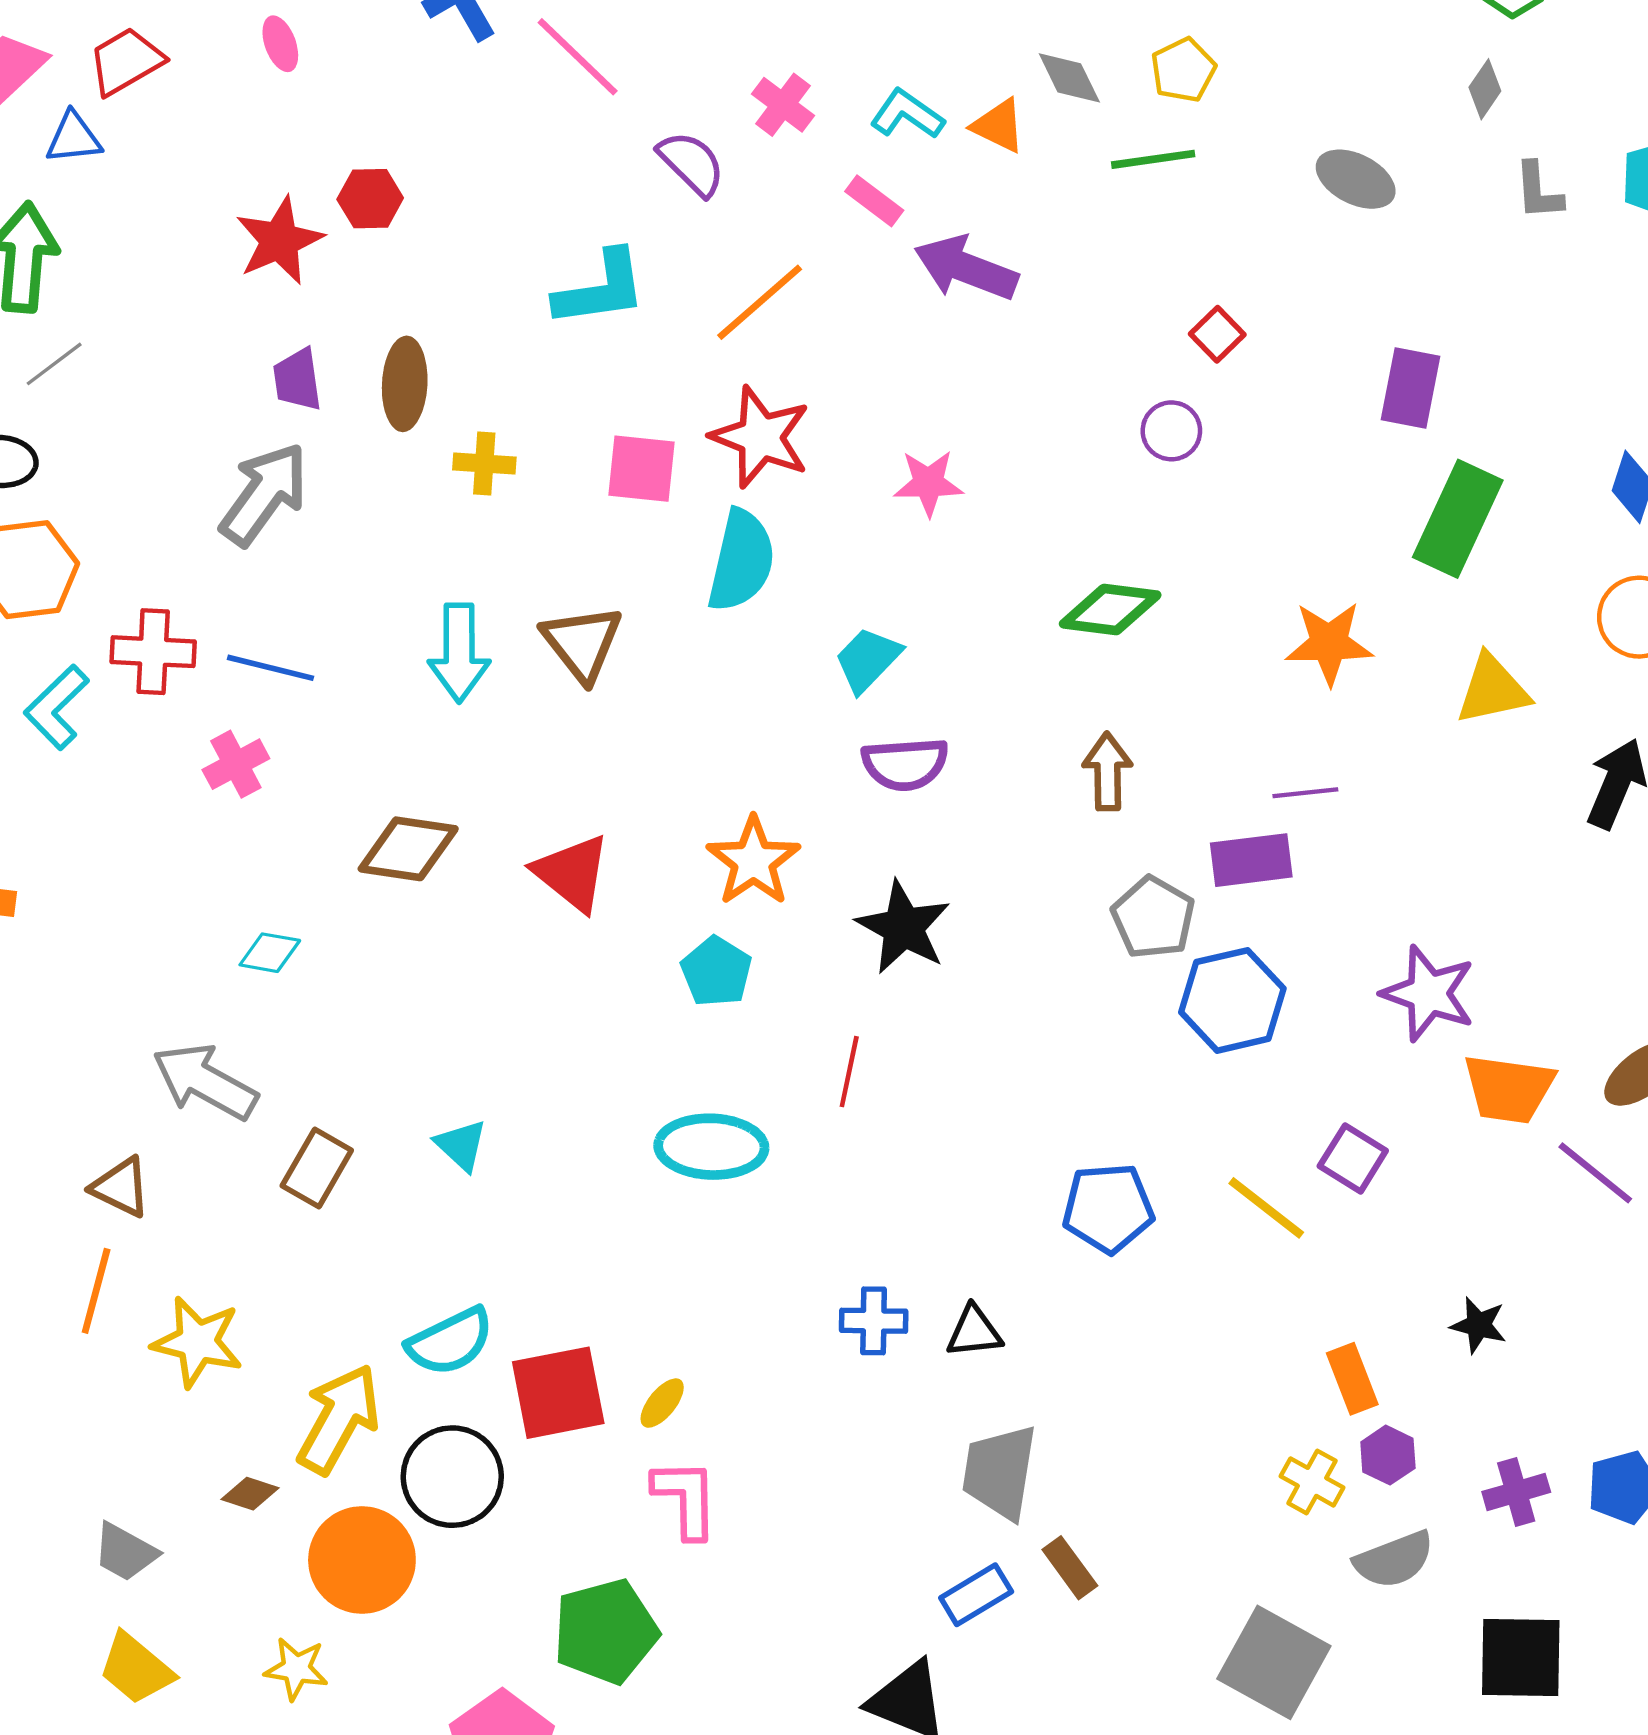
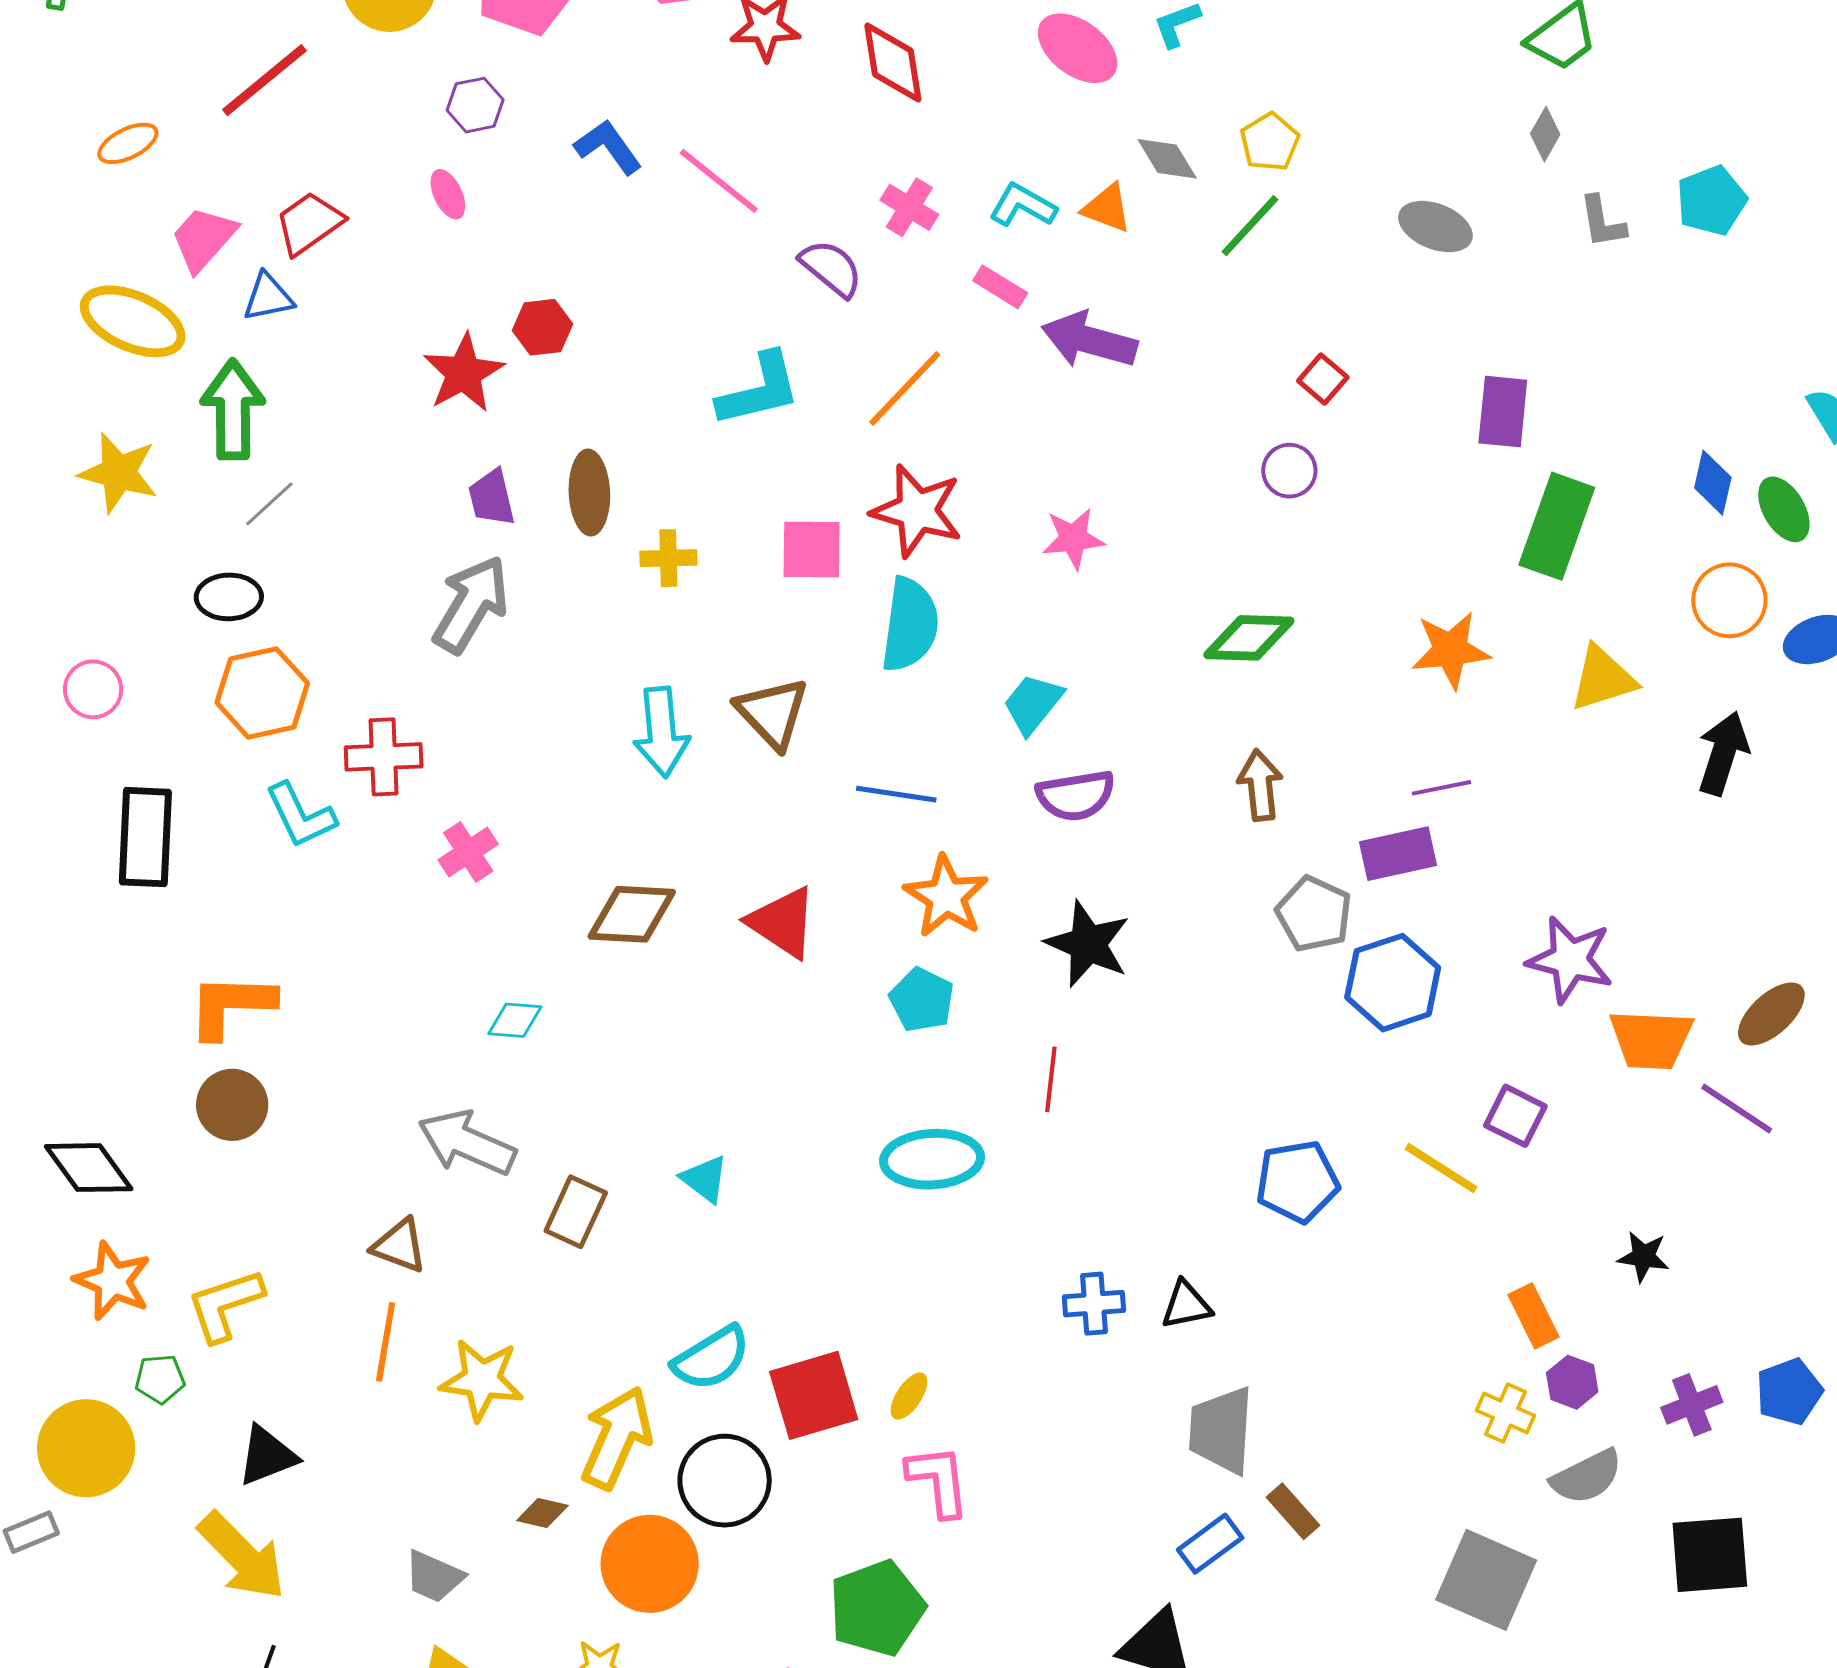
green line: (1153, 159) -> (1250, 226), turned -34
blue line: (271, 668) -> (896, 794), moved
cyan L-shape: (57, 707) -> (301, 815), turned -66

